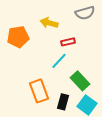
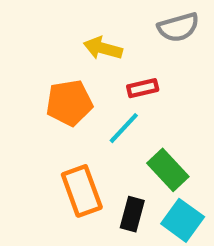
orange pentagon: (18, 37) -> (69, 103), moved

